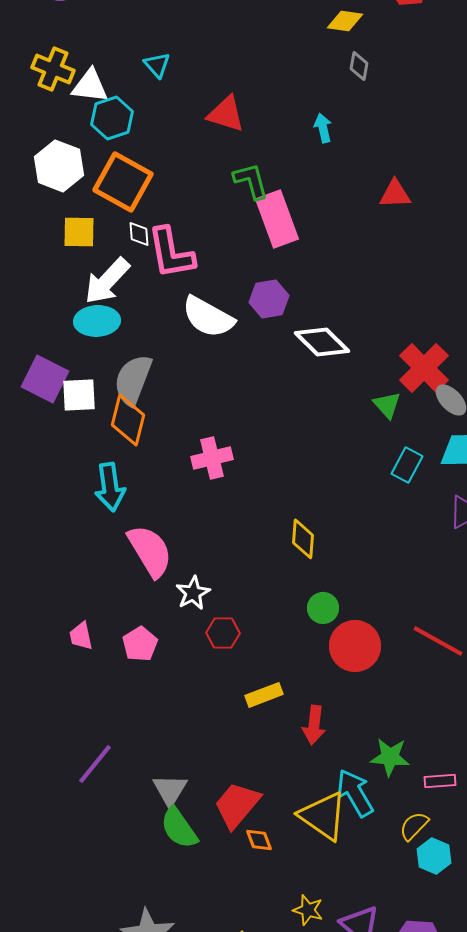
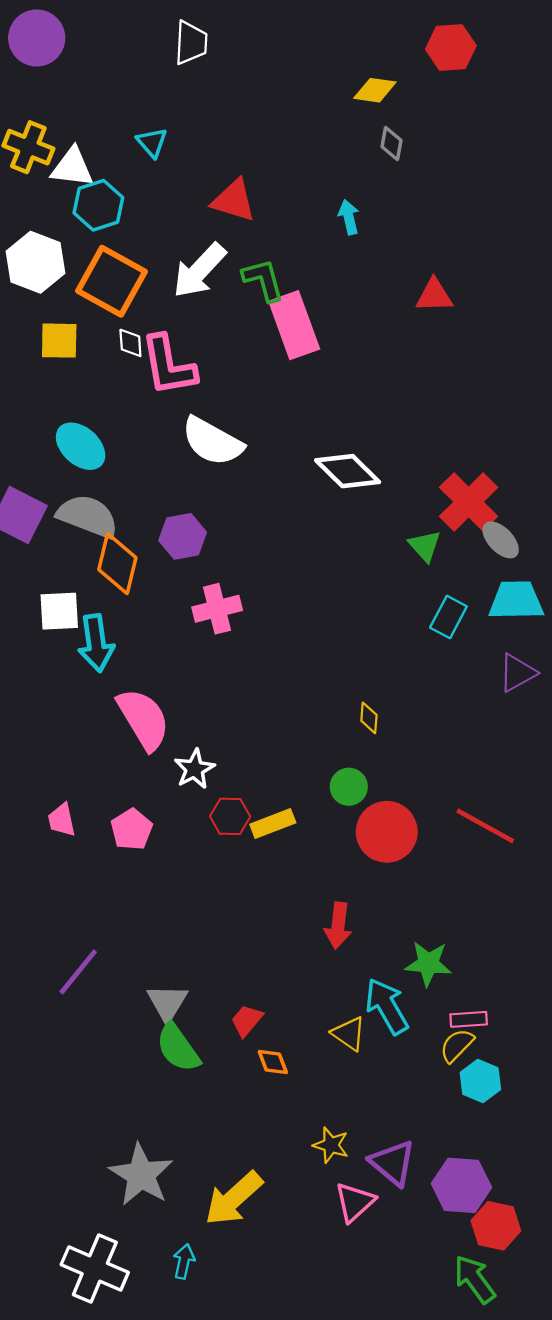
white arrow: (107, 281) -> (199, 271), moved
purple hexagon: (269, 299) -> (183, 536), moved
cyan ellipse: (97, 321) -> (81, 446), turned 45
gray semicircle: (133, 380) -> (88, 516), moved, turned 90
white square: (79, 395) -> (59, 611), moved
yellow diamond: (303, 539) -> (369, 718), moved, size x0.7
yellow rectangle: (264, 695) -> (273, 824), moved
pink rectangle: (440, 781) -> (469, 1019), moved
red trapezoid: (237, 805) -> (247, 1020), size x0.6
yellow triangle: (323, 816) -> (349, 1034), size x0.6

